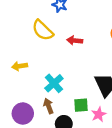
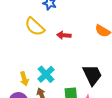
yellow arrow: (20, 66) -> (24, 79), moved, turned -96

